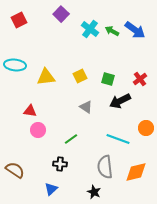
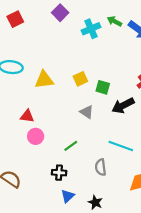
cyan cross: (90, 29) -> (91, 29), turned 30
green arrow: (112, 31) -> (114, 21), moved
green square: (108, 79) -> (103, 87), moved
gray semicircle: (105, 167) -> (101, 167), moved, size x0.7
blue triangle: (51, 189) -> (68, 196), moved

